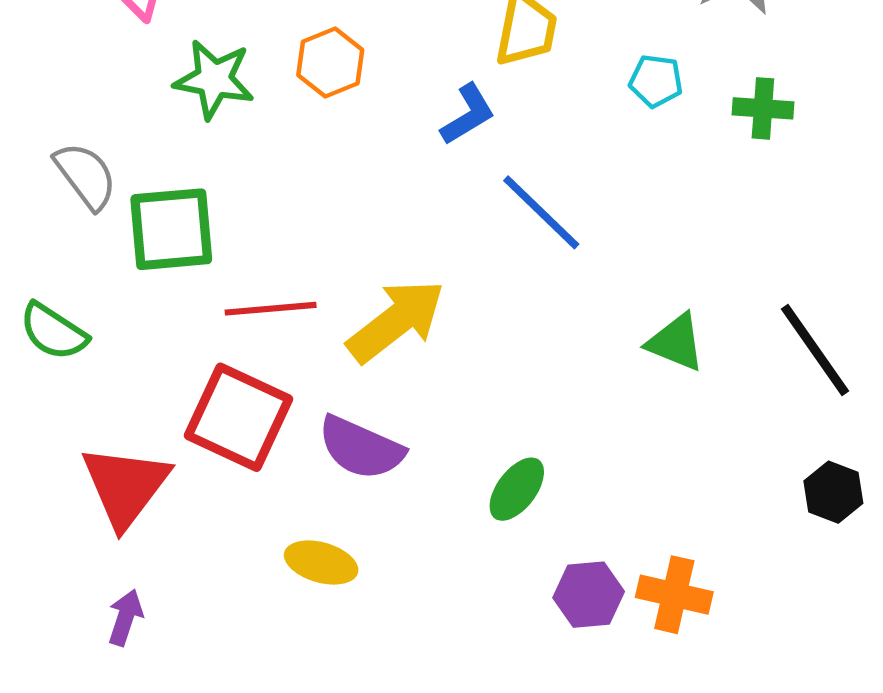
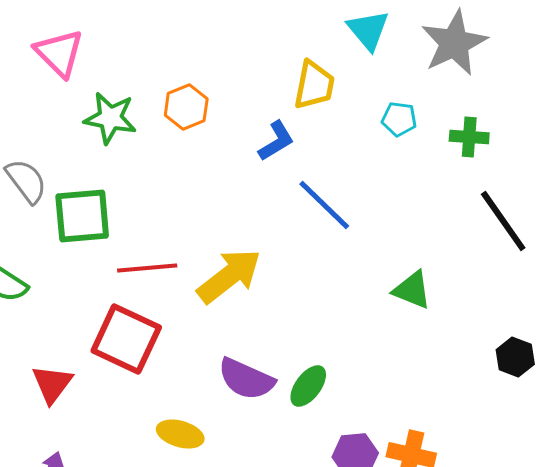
black line: (815, 350) -> (503, 221), moved
purple semicircle: (361, 448) -> (246, 379), moved
red triangle: (125, 486) -> (52, 384), size x0.7
black hexagon: (833, 492) -> (515, 357), moved

